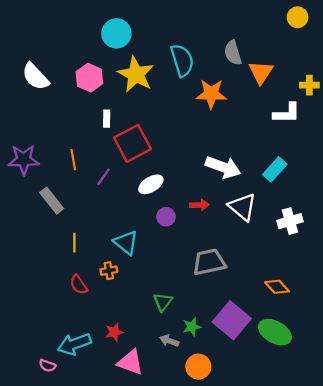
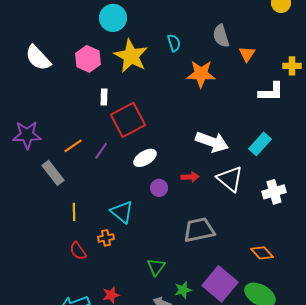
cyan semicircle: (182, 60) -> (174, 43), size x0.6
orange triangle: (261, 72) -> (247, 54), size x0.7
orange line: (73, 160) -> (73, 146), moved, turned 66

